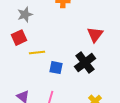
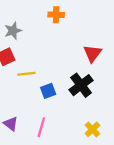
blue square: (56, 68) -> (48, 91), turned -32

